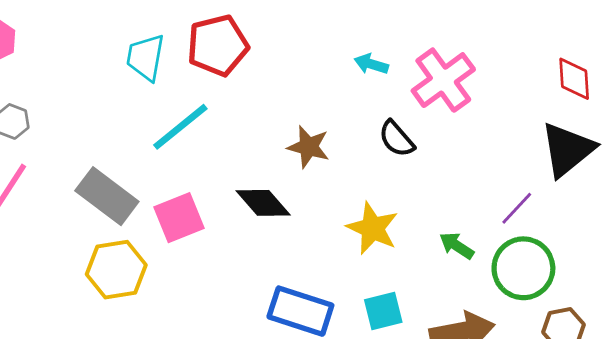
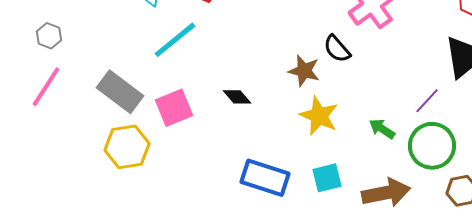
brown star: (308, 147) -> (304, 71), moved
black diamond: (263, 203) -> (237, 97), size x0.7

